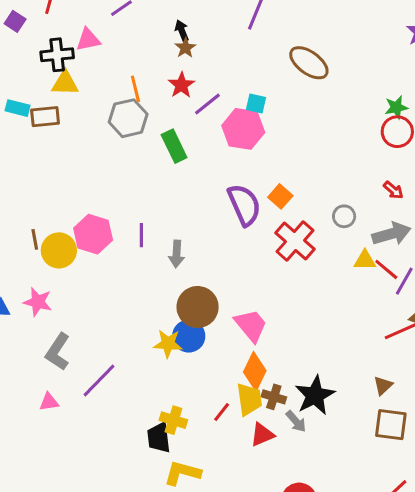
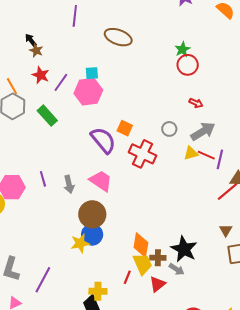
pink trapezoid: (251, 325) -> (101, 181), moved

